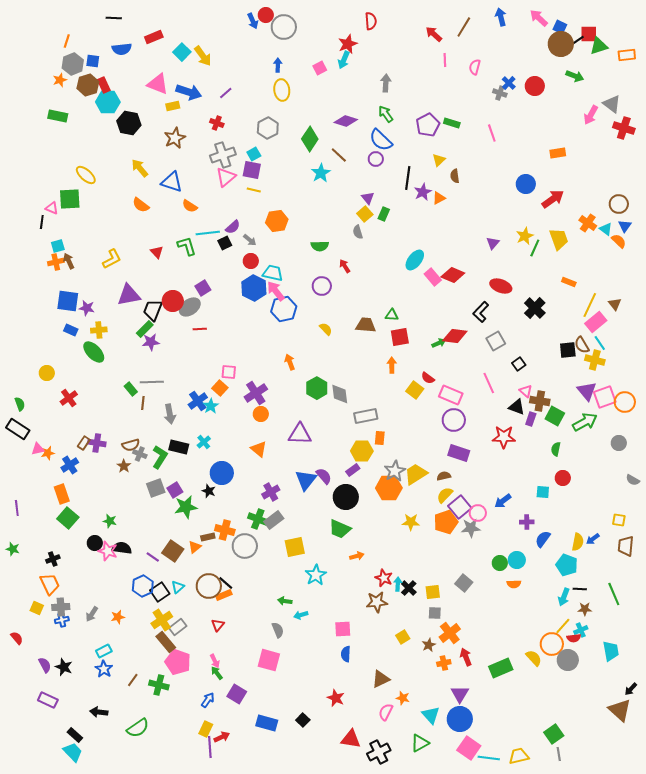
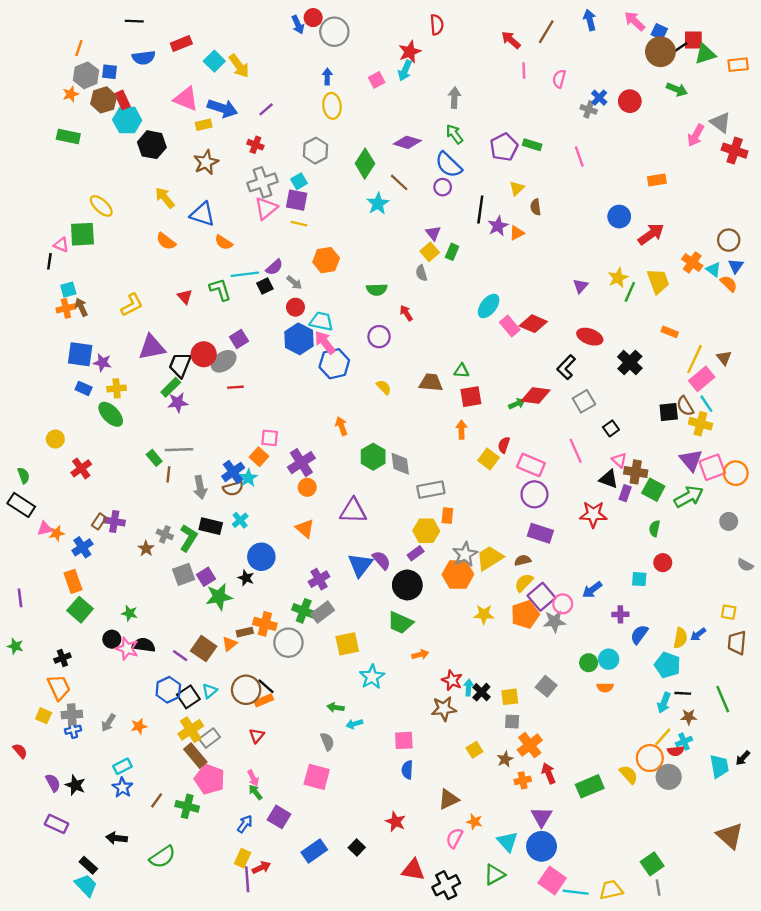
red semicircle: (428, 378) -> (504, 445), turned 72
brown semicircle: (131, 445) -> (233, 488), moved
black arrow: (631, 689) -> (743, 758), moved
blue rectangle: (267, 723) -> (314, 851), turned -50

